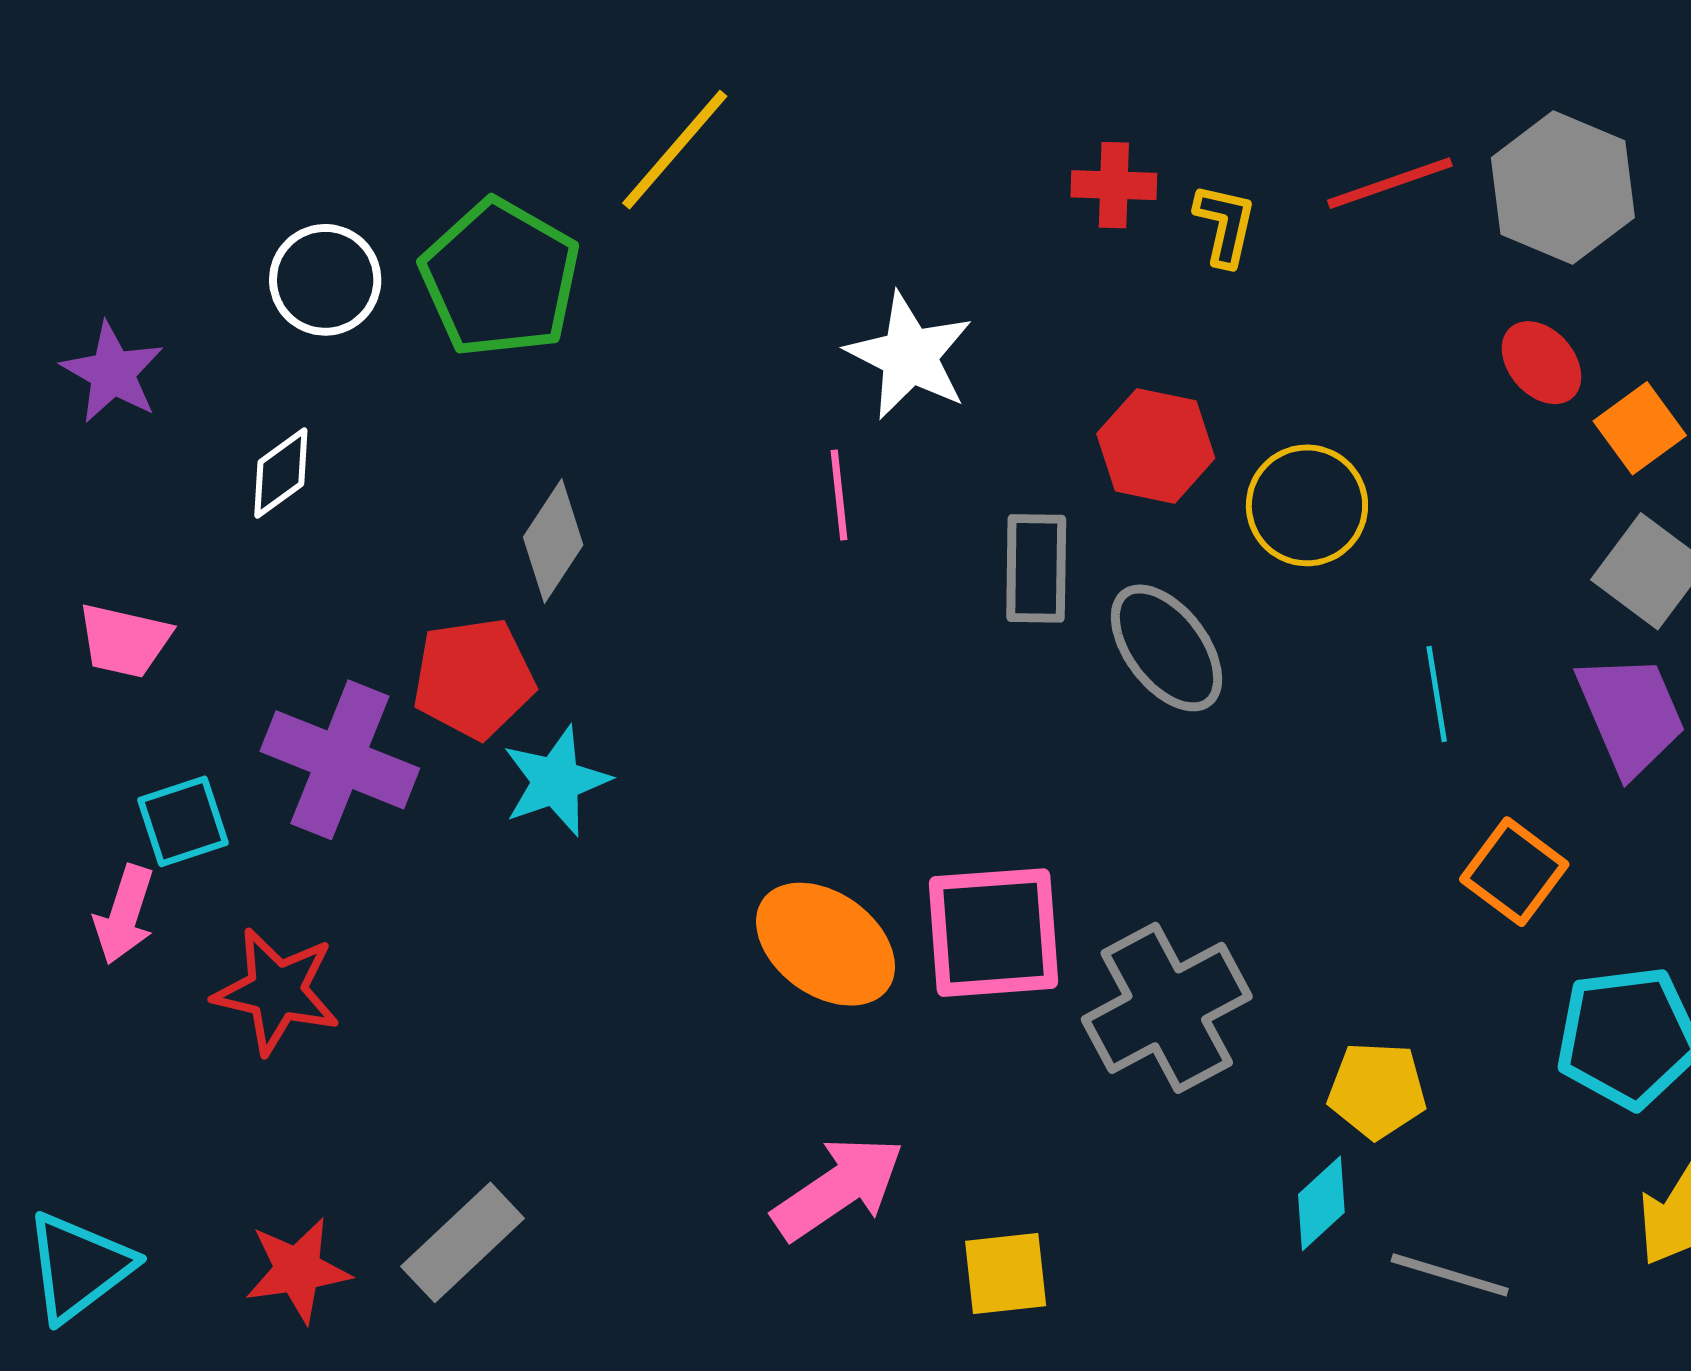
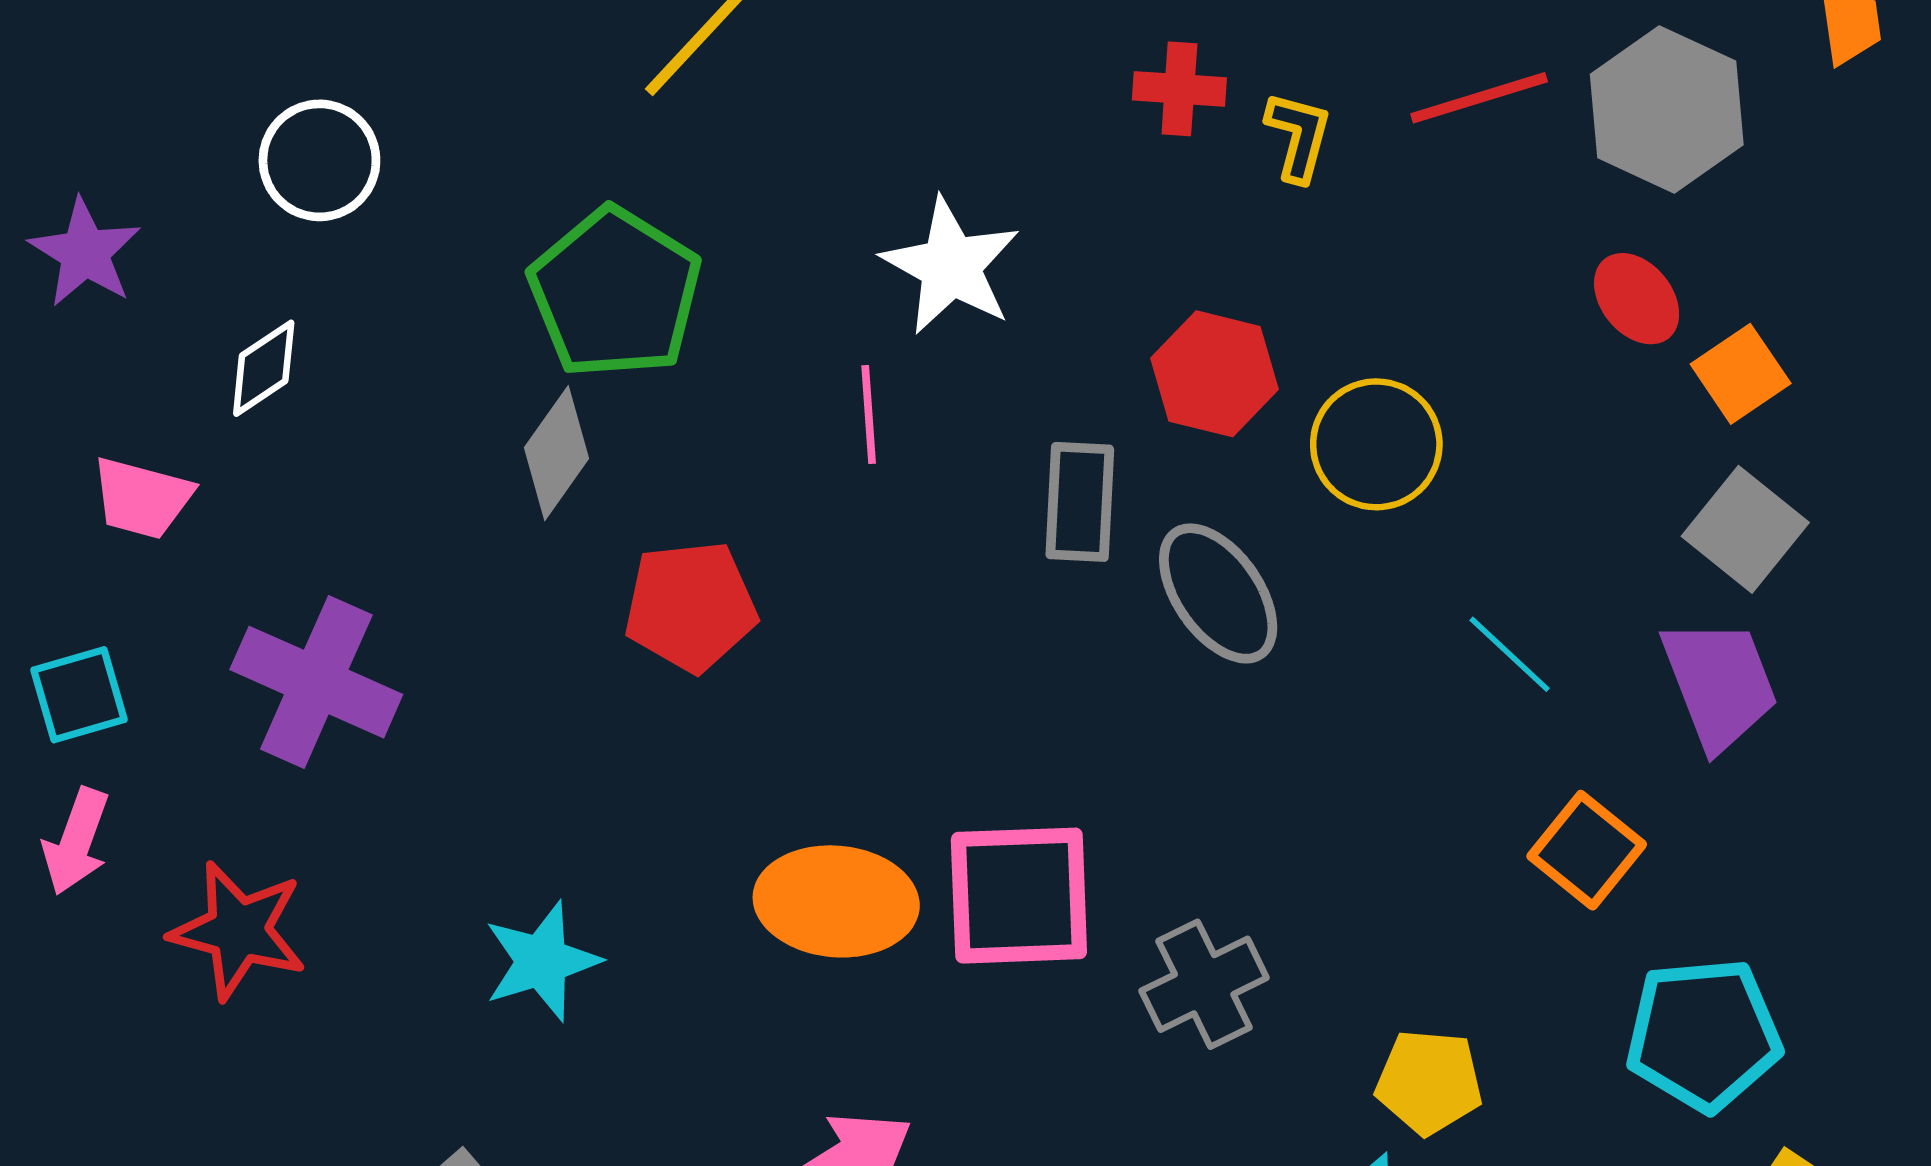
green pentagon: (500, 278) -> (615, 293), moved
pink trapezoid: (124, 641) -> (142, 498), moved
red pentagon: (474, 678) -> (691, 606), moved
cyan line: (1437, 694) -> (1510, 654), turned -40
cyan star: (556, 781) -> (542, 961), moved
cyan square: (183, 821) -> (79, 695), moved
orange ellipse: (826, 944) -> (836, 901), turned -33
gray cross: (1167, 1008) -> (1204, 984), size x0.7

